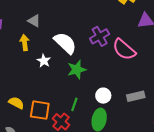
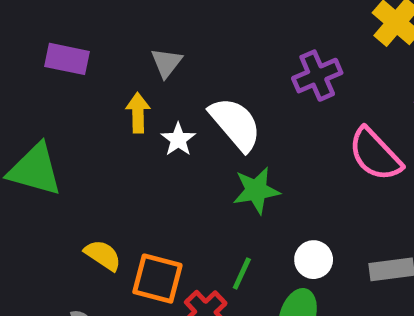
gray triangle: (34, 21) -> (166, 63), turned 32
purple cross: (100, 36) -> (317, 76), moved
white star: (44, 61) -> (178, 139), moved

